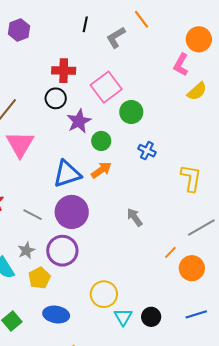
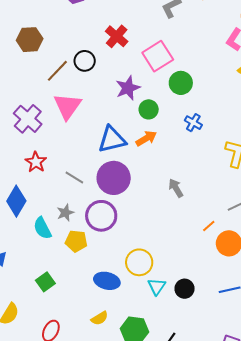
red cross: (64, 71) -> (117, 36), turned 35
black circle: (56, 98) -> (85, 61), moved
yellow pentagon: (39, 278) -> (76, 241), turned 30
blue ellipse: (56, 315) -> (107, 281), moved

